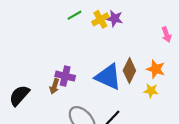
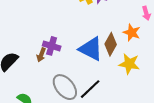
orange star: (156, 69) -> (132, 33), moved
yellow star: (151, 91) -> (129, 64), size x1.5

